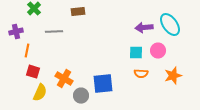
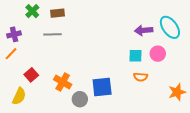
brown rectangle: (78, 12) -> (58, 13), moved
orange line: (27, 51) -> (11, 54), moved, turned 32
red square: (33, 72) -> (31, 75), turned 32
orange star: (173, 76) -> (177, 92), moved
yellow semicircle: (40, 93) -> (19, 96), moved

